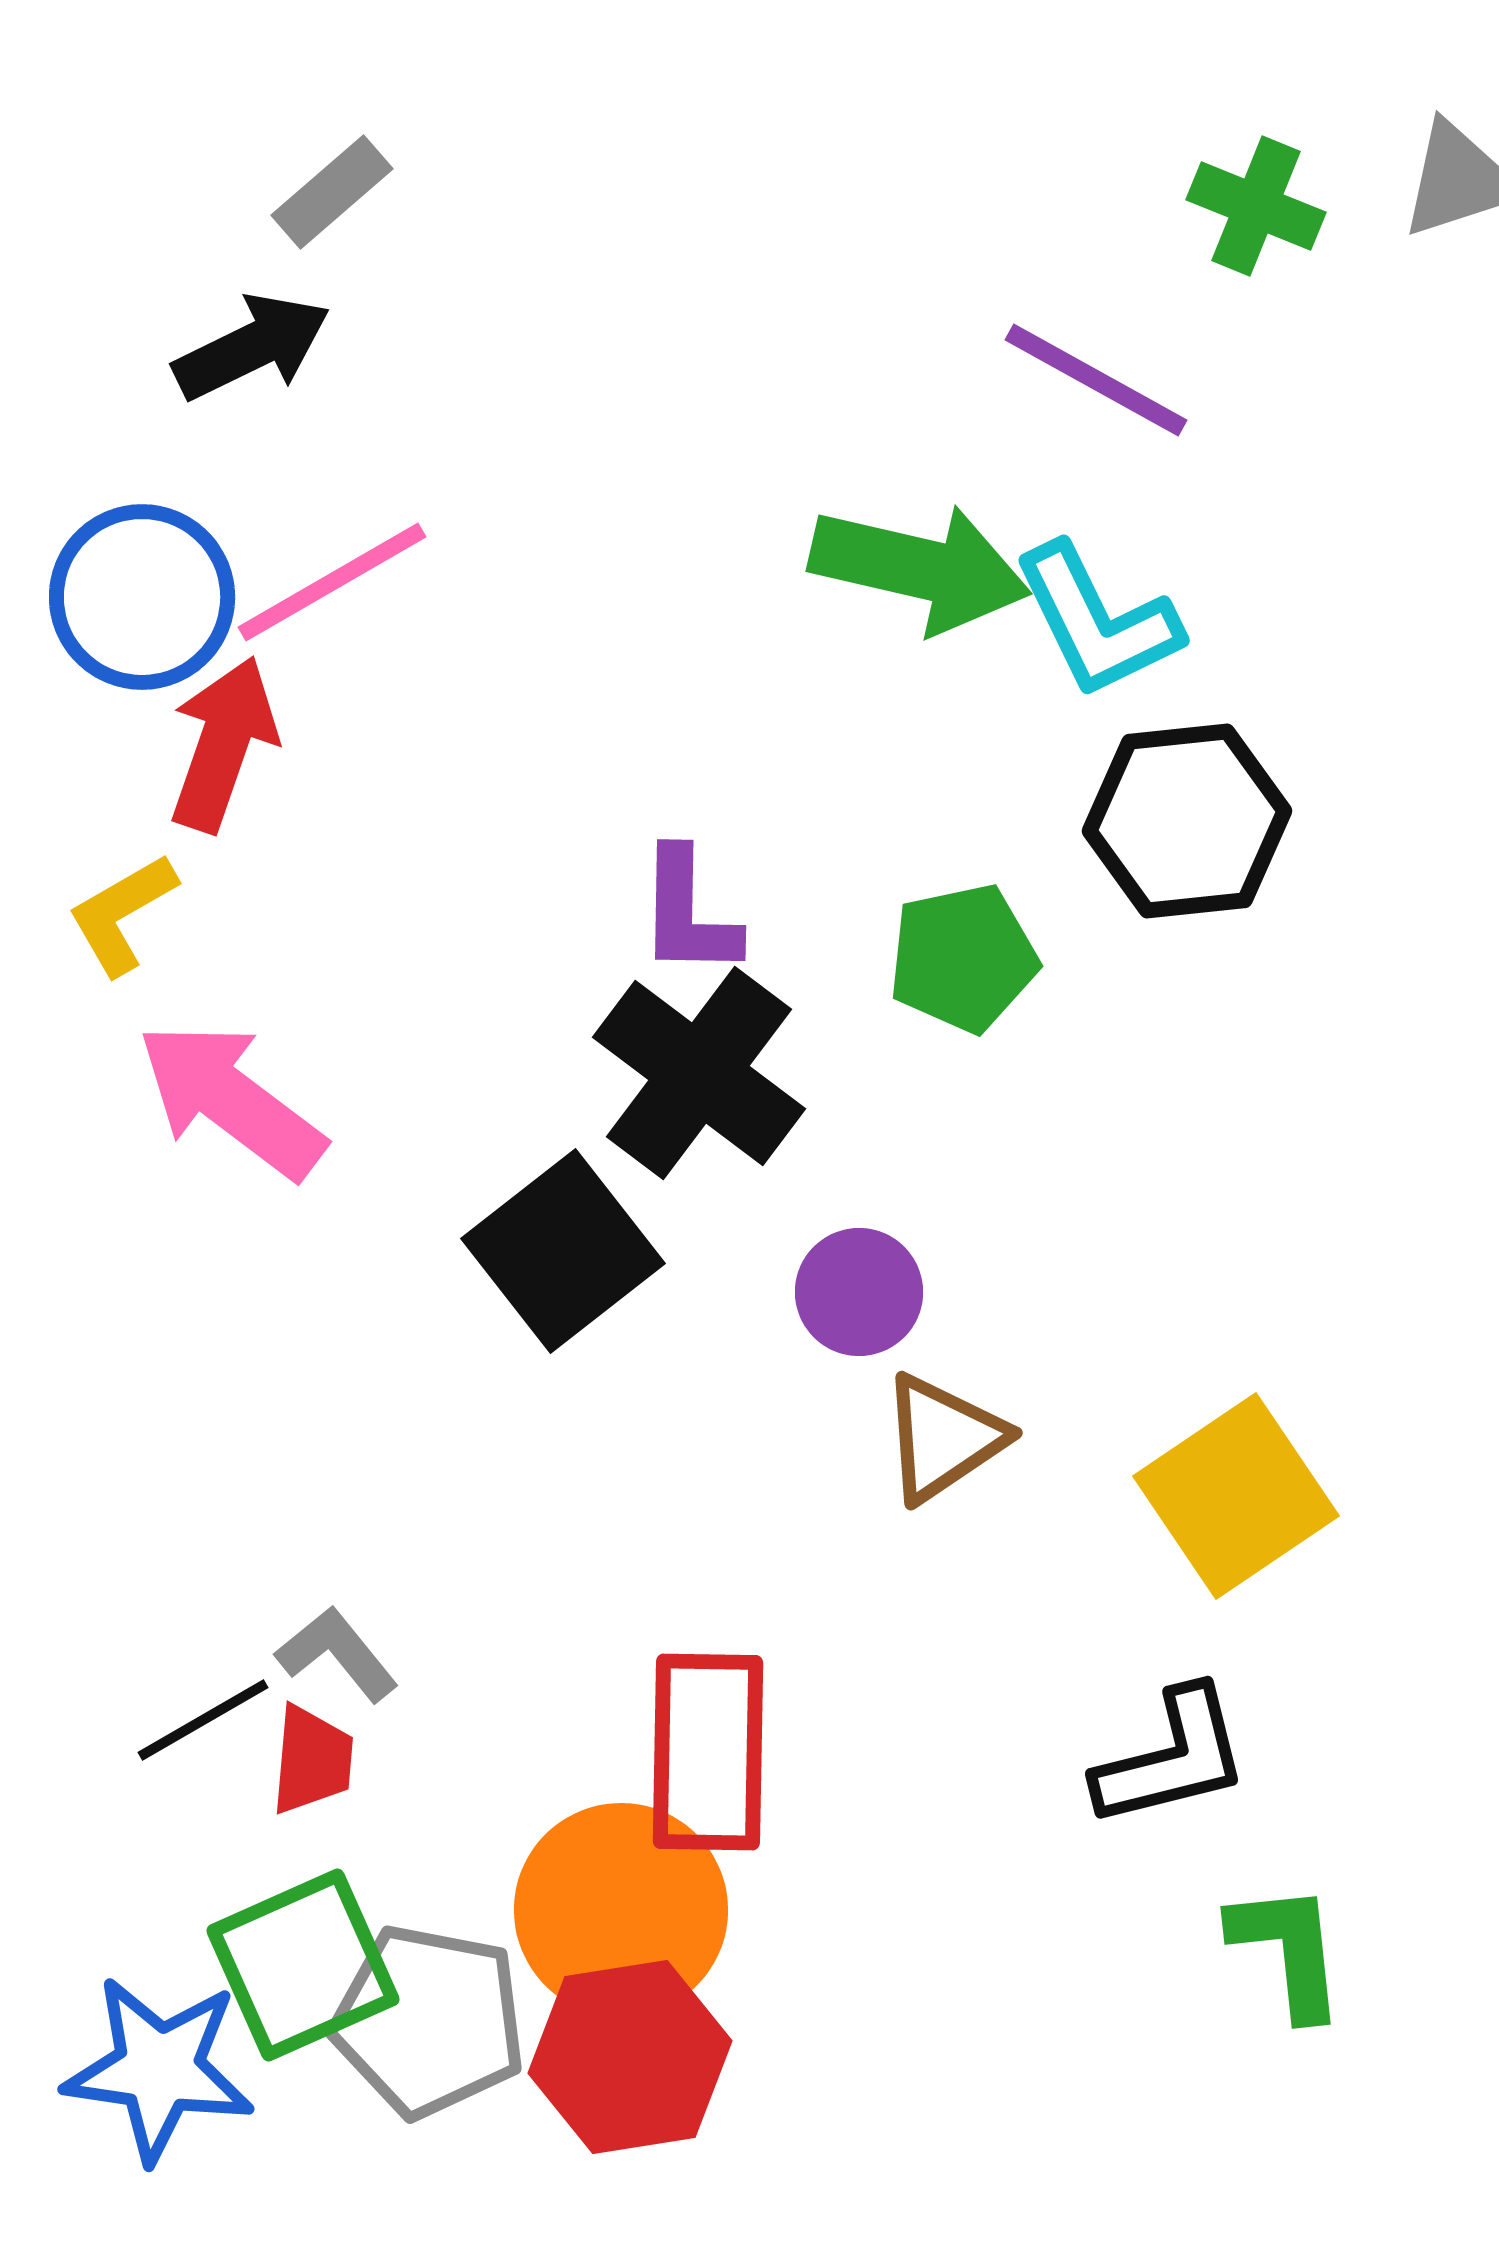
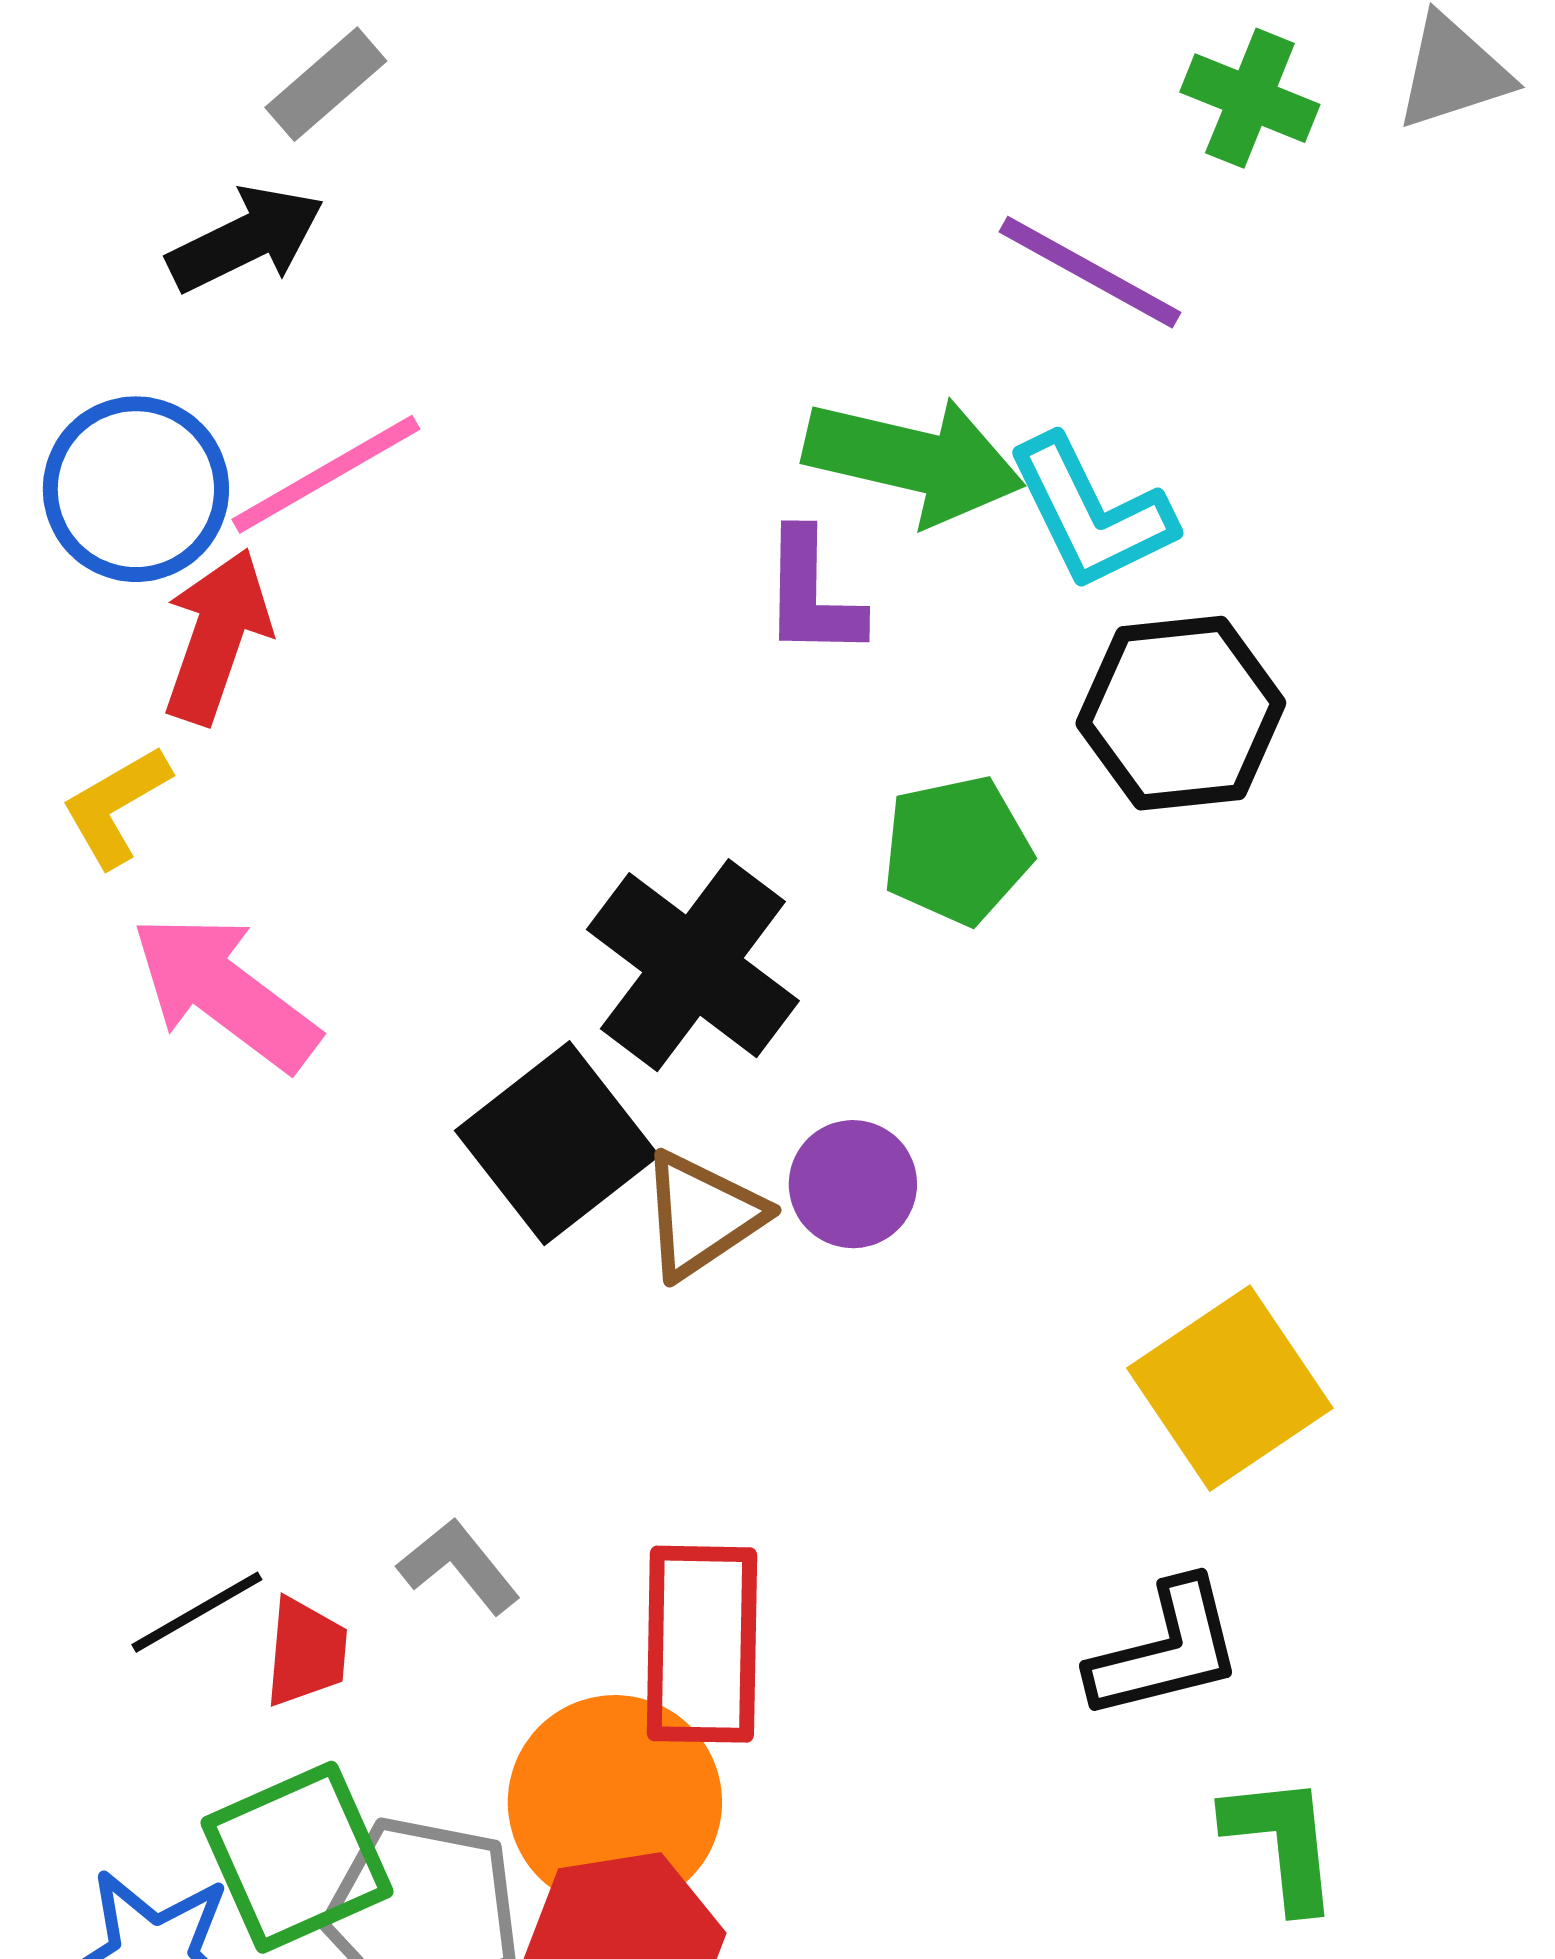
purple L-shape: (688, 913) -> (812, 594), moved
brown triangle: (943, 1438) -> (702, 1215), moved
gray L-shape: (337, 1654) -> (459, 1566), moved

